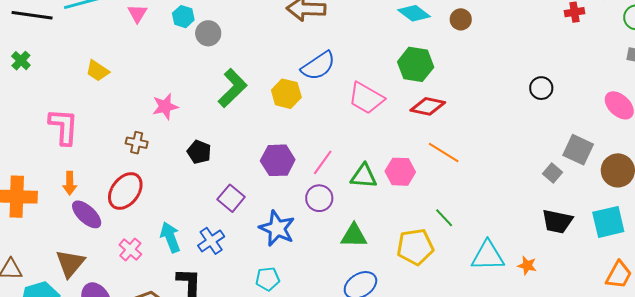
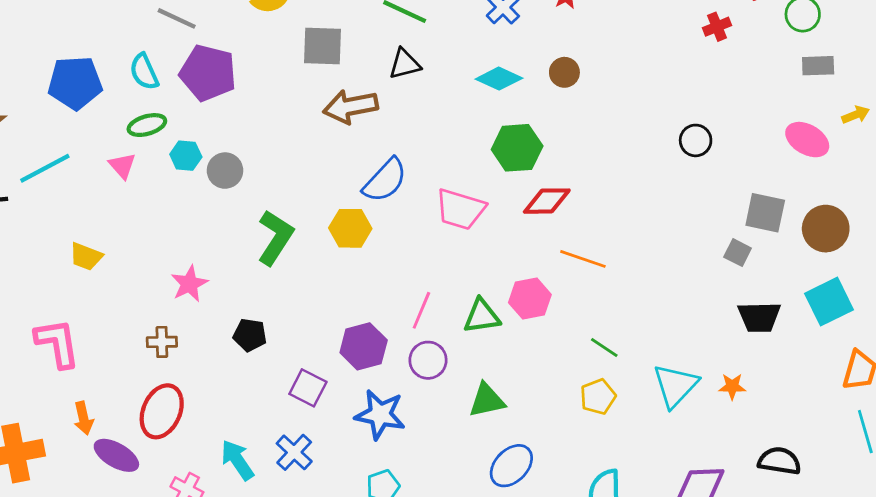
purple hexagon: (278, 160) -> (364, 346), moved
yellow pentagon: (415, 247) -> (598, 397), moved, size x0.7
cyan triangle: (488, 256) -> (675, 386), turned -33

